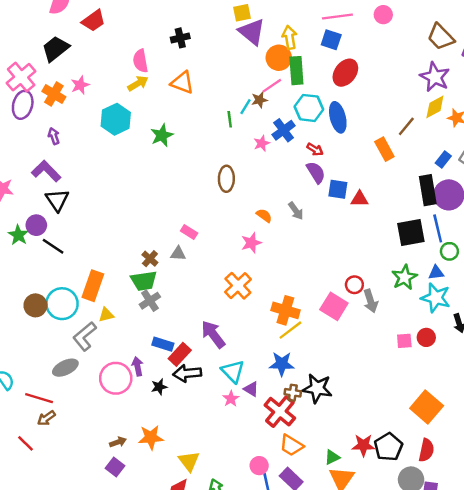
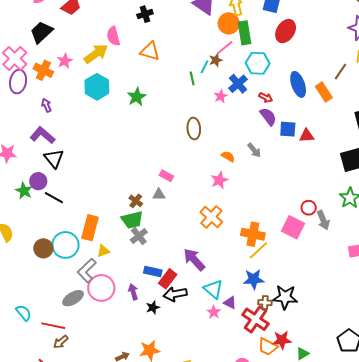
yellow arrow: (138, 83) -> (96, 54), moved, size x1.4
blue ellipse: (338, 117) -> (298, 84), moved
pink circle: (116, 378) -> (101, 288), moved
red star: (363, 445) -> (282, 340), moved

